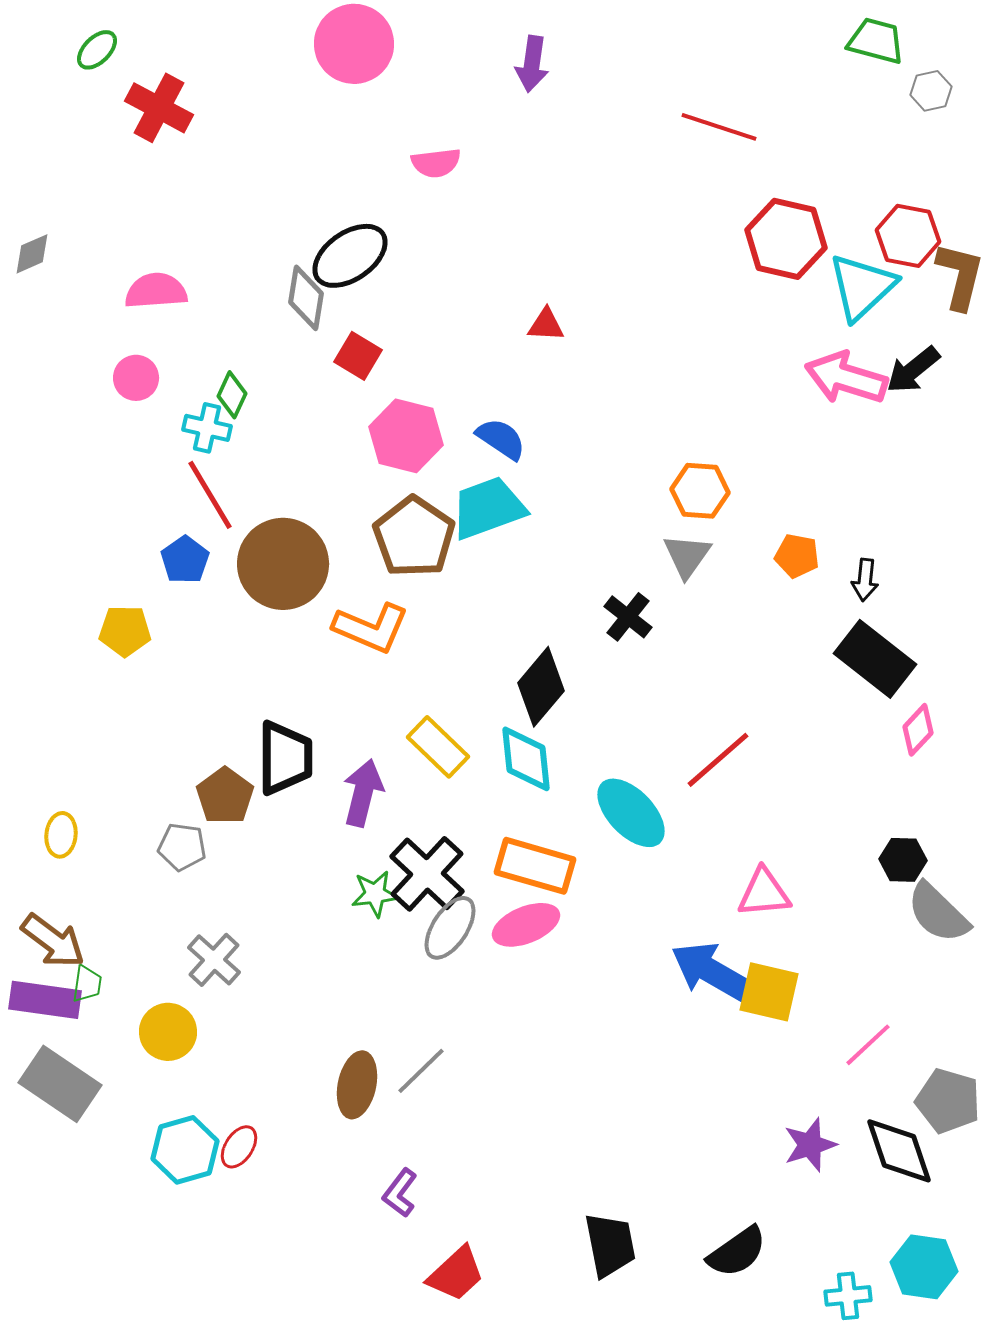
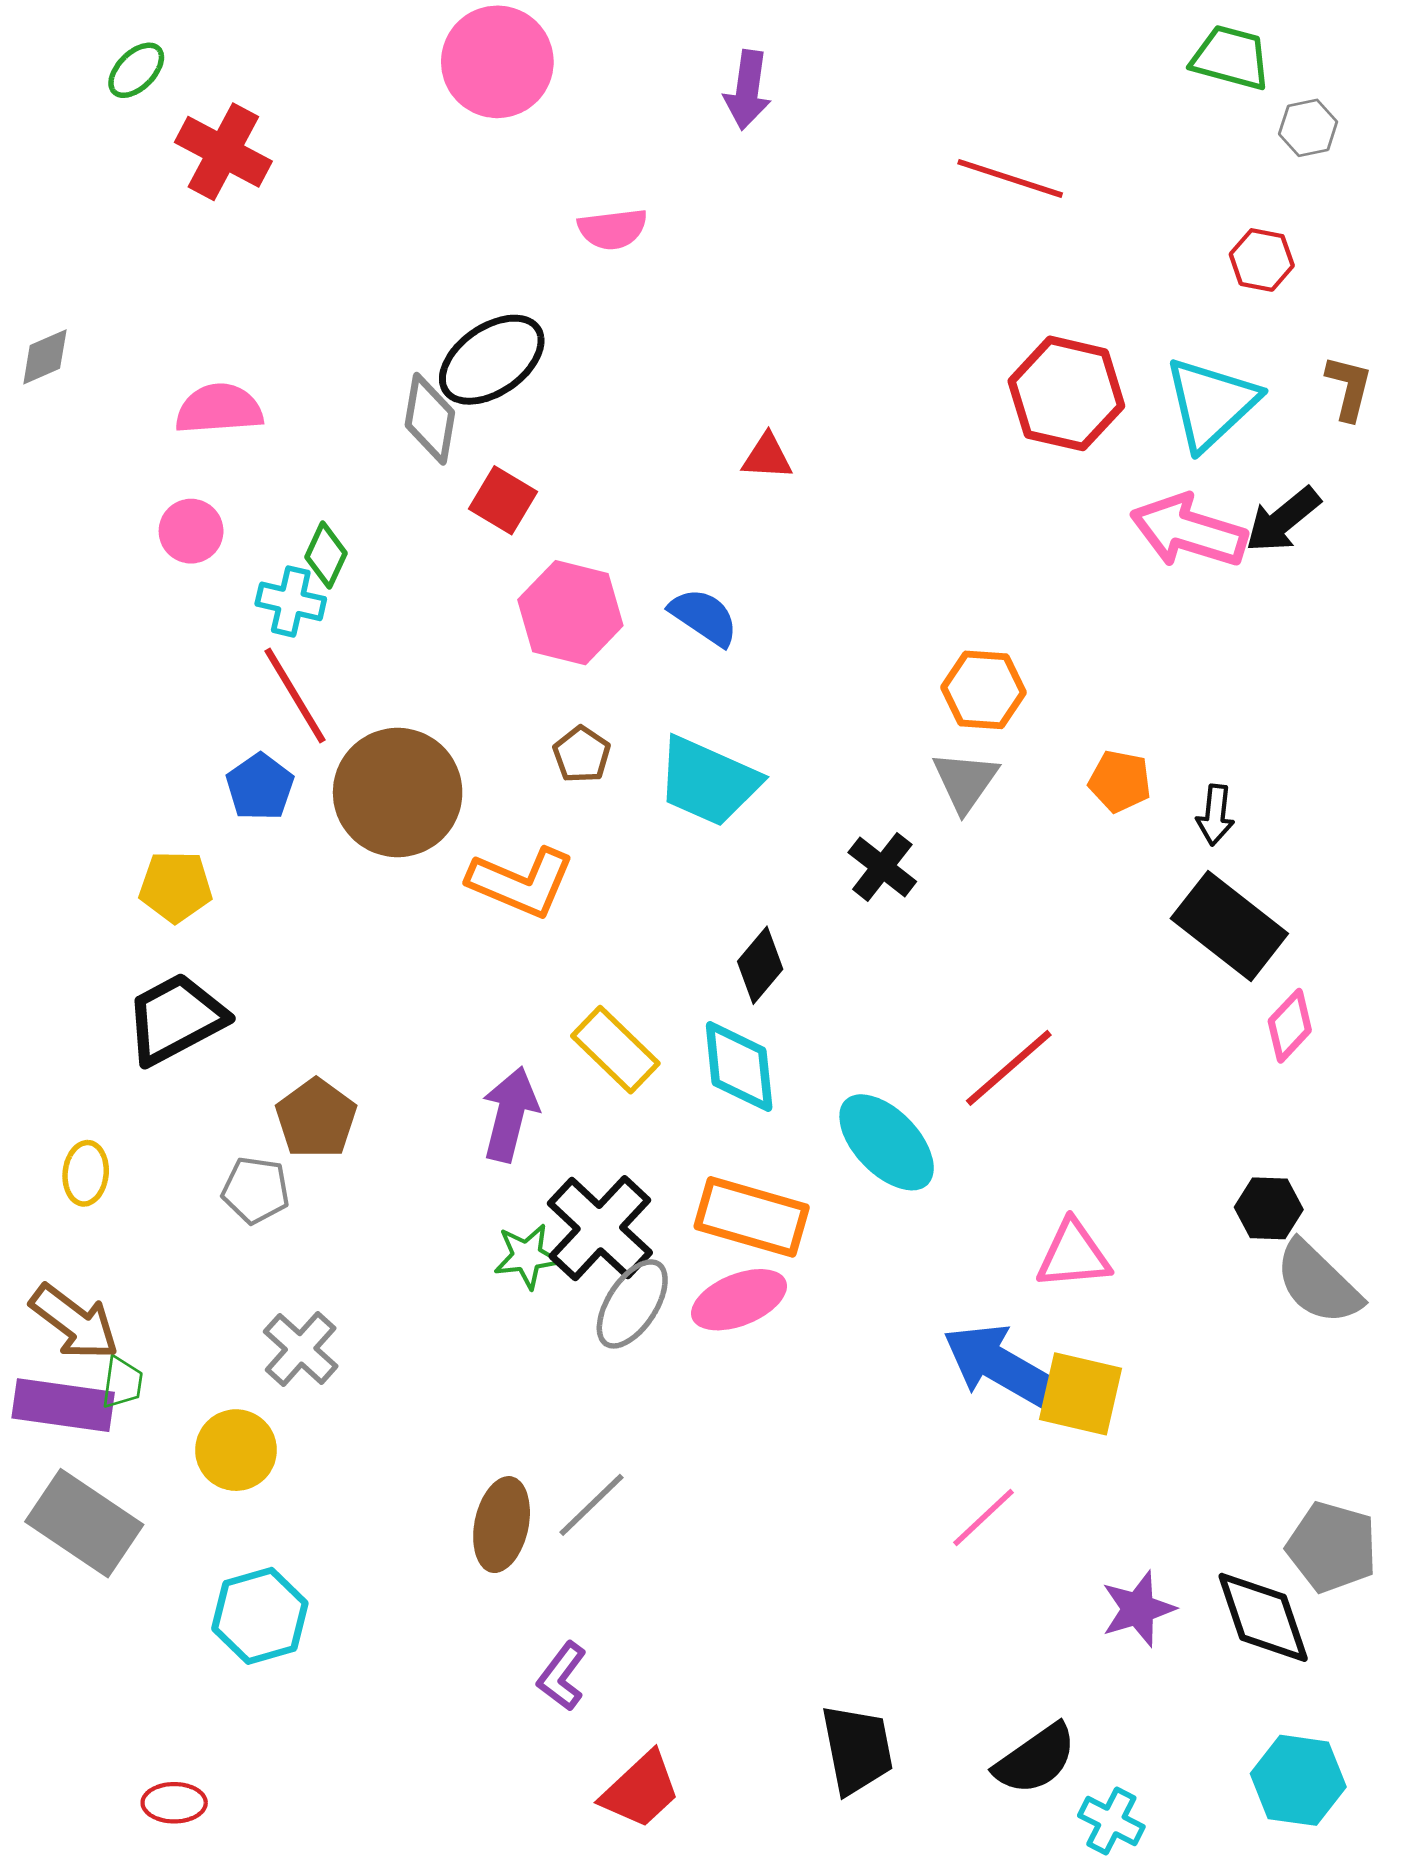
red hexagon: (908, 236) -> (1262, 260), moved, size x0.7
red hexagon: (786, 239) -> (1066, 393), moved
brown L-shape: (960, 276) -> (1349, 388), size x0.7
cyan trapezoid: (488, 508) -> (708, 781), moved, turned -136
brown pentagon: (414, 537) -> (582, 755), size x0.5
black diamond: (541, 687) -> (760, 965), size x0.7
black trapezoid: (285, 758) -> (176, 1019), moved, turned -118
pink line: (868, 1045) -> (984, 1518), moved
red ellipse: (239, 1147) -> (174, 1803), moved, turned 57
cyan cross: (848, 1296) -> (1111, 1821), moved, turned 33

